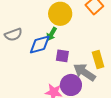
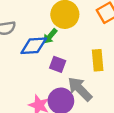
yellow rectangle: (98, 59) -> (98, 60), moved

